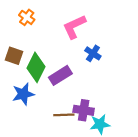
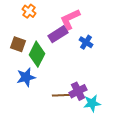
purple rectangle: (60, 75) -> (58, 34), moved
purple cross: (84, 110) -> (78, 91), turned -36

